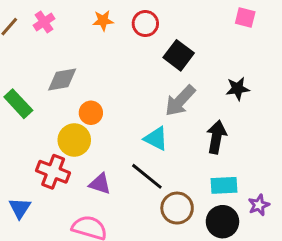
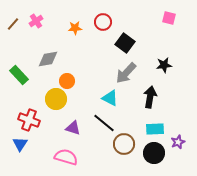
orange star: (103, 21) -> (75, 28), moved
red cross: (53, 172) -> (29, 120), moved

